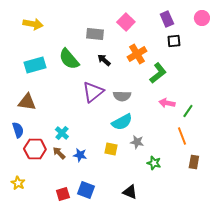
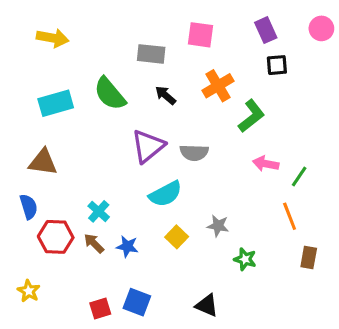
pink square: (126, 22) -> (200, 35), turned -36
cyan semicircle: (122, 122) -> (165, 194), moved
yellow square: (111, 149) -> (177, 237), turned 32

